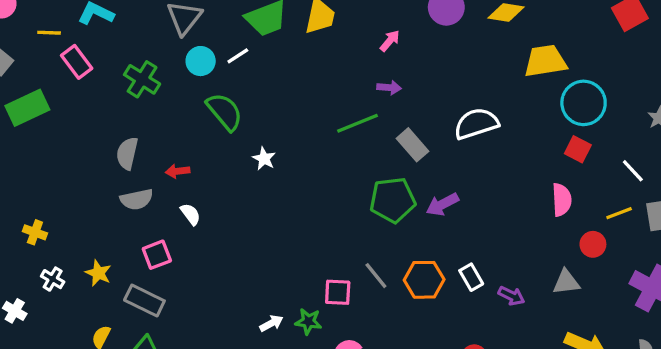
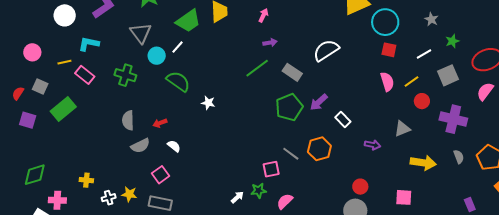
white line: (633, 171) -> (424, 54), turned -63
yellow line: (619, 213) -> (412, 82), moved
red circle: (593, 244) -> (422, 101), moved
white rectangle: (471, 277) -> (343, 119), moved
white cross: (53, 279) -> (109, 198), moved, turned -32

